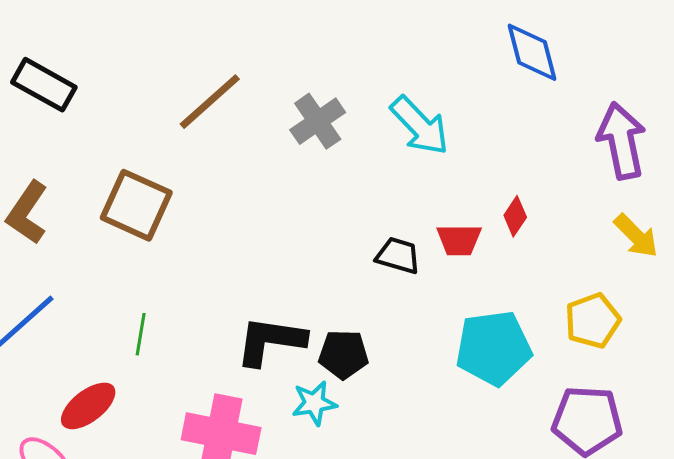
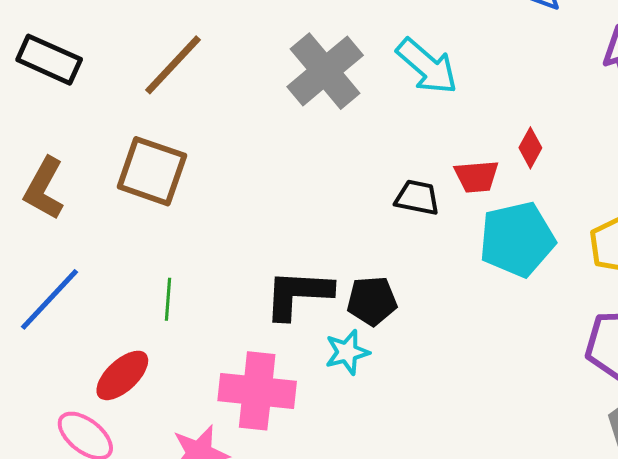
brown line: (210, 102) -> (173, 65), moved
gray cross: (318, 121) -> (325, 71), size x1.4
cyan pentagon: (493, 348) -> (517, 239), moved

